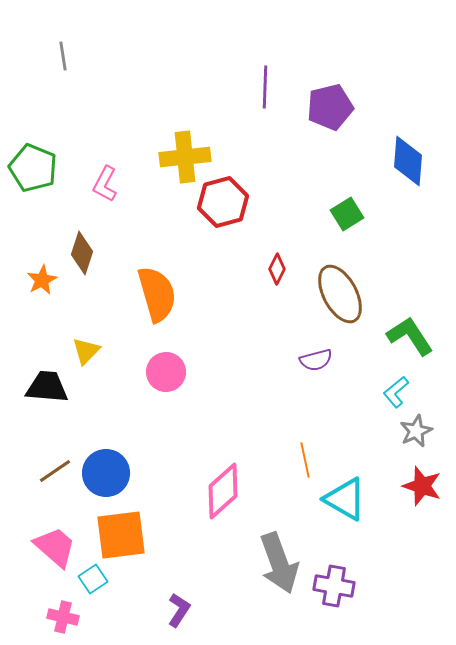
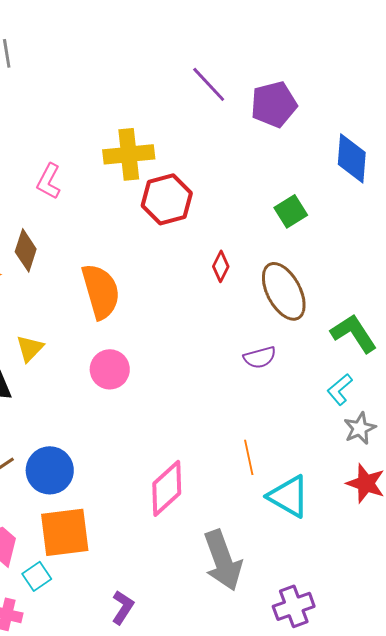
purple line: (265, 87) -> (209, 84), turned -45
purple cross: (334, 586) -> (294, 606), moved, turned -30

